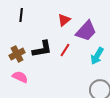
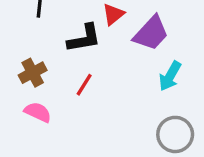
black L-shape: (42, 49) -> (84, 38), moved
red line: (65, 50) -> (84, 85), moved

